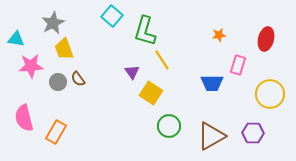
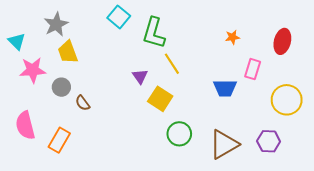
cyan triangle: (16, 39) -> (17, 41), turned 36
brown semicircle: (78, 79) -> (83, 103), moved

